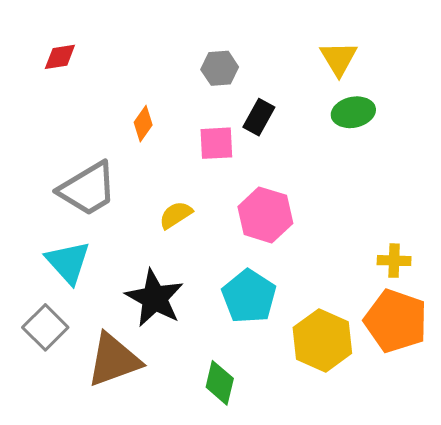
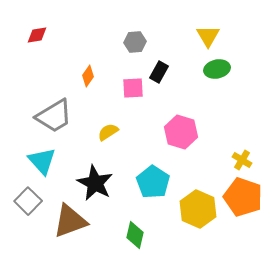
pink hexagon: (265, 215) -> (181, 132), moved
yellow cross: (394, 261) -> (242, 160), turned 30

